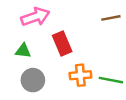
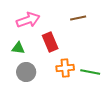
brown line: (111, 18) -> (78, 18), moved

